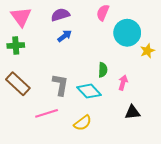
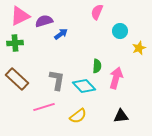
purple semicircle: (60, 15) -> (44, 21), moved
pink triangle: (21, 17) -> (20, 16), turned 40
cyan circle: (127, 33) -> (120, 31), size x0.6
pink arrow: (123, 83) -> (116, 78), size x1.5
black triangle: (132, 112) -> (121, 116), moved

